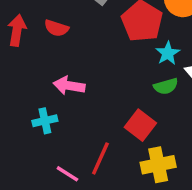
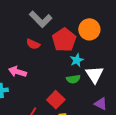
red semicircle: (56, 28) -> (33, 44), moved

